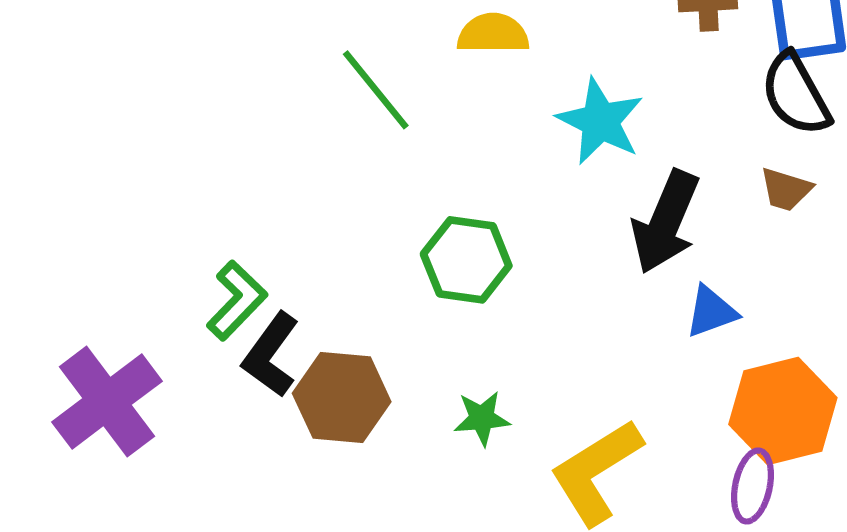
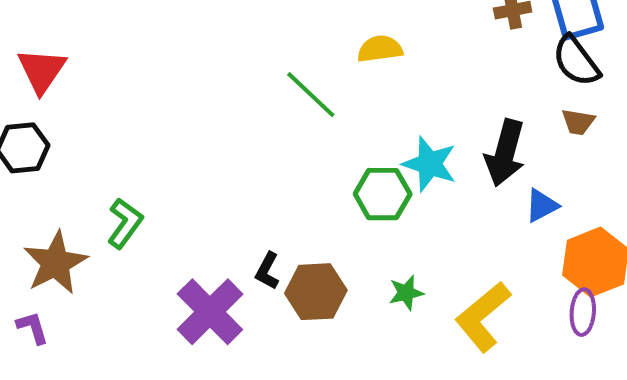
cyan star: (600, 121) -> (430, 164), moved
green L-shape: (237, 300) -> (125, 223), moved
black L-shape: (271, 355) -> (267, 271), size x0.7
purple cross: (107, 402) -> (210, 312), moved

